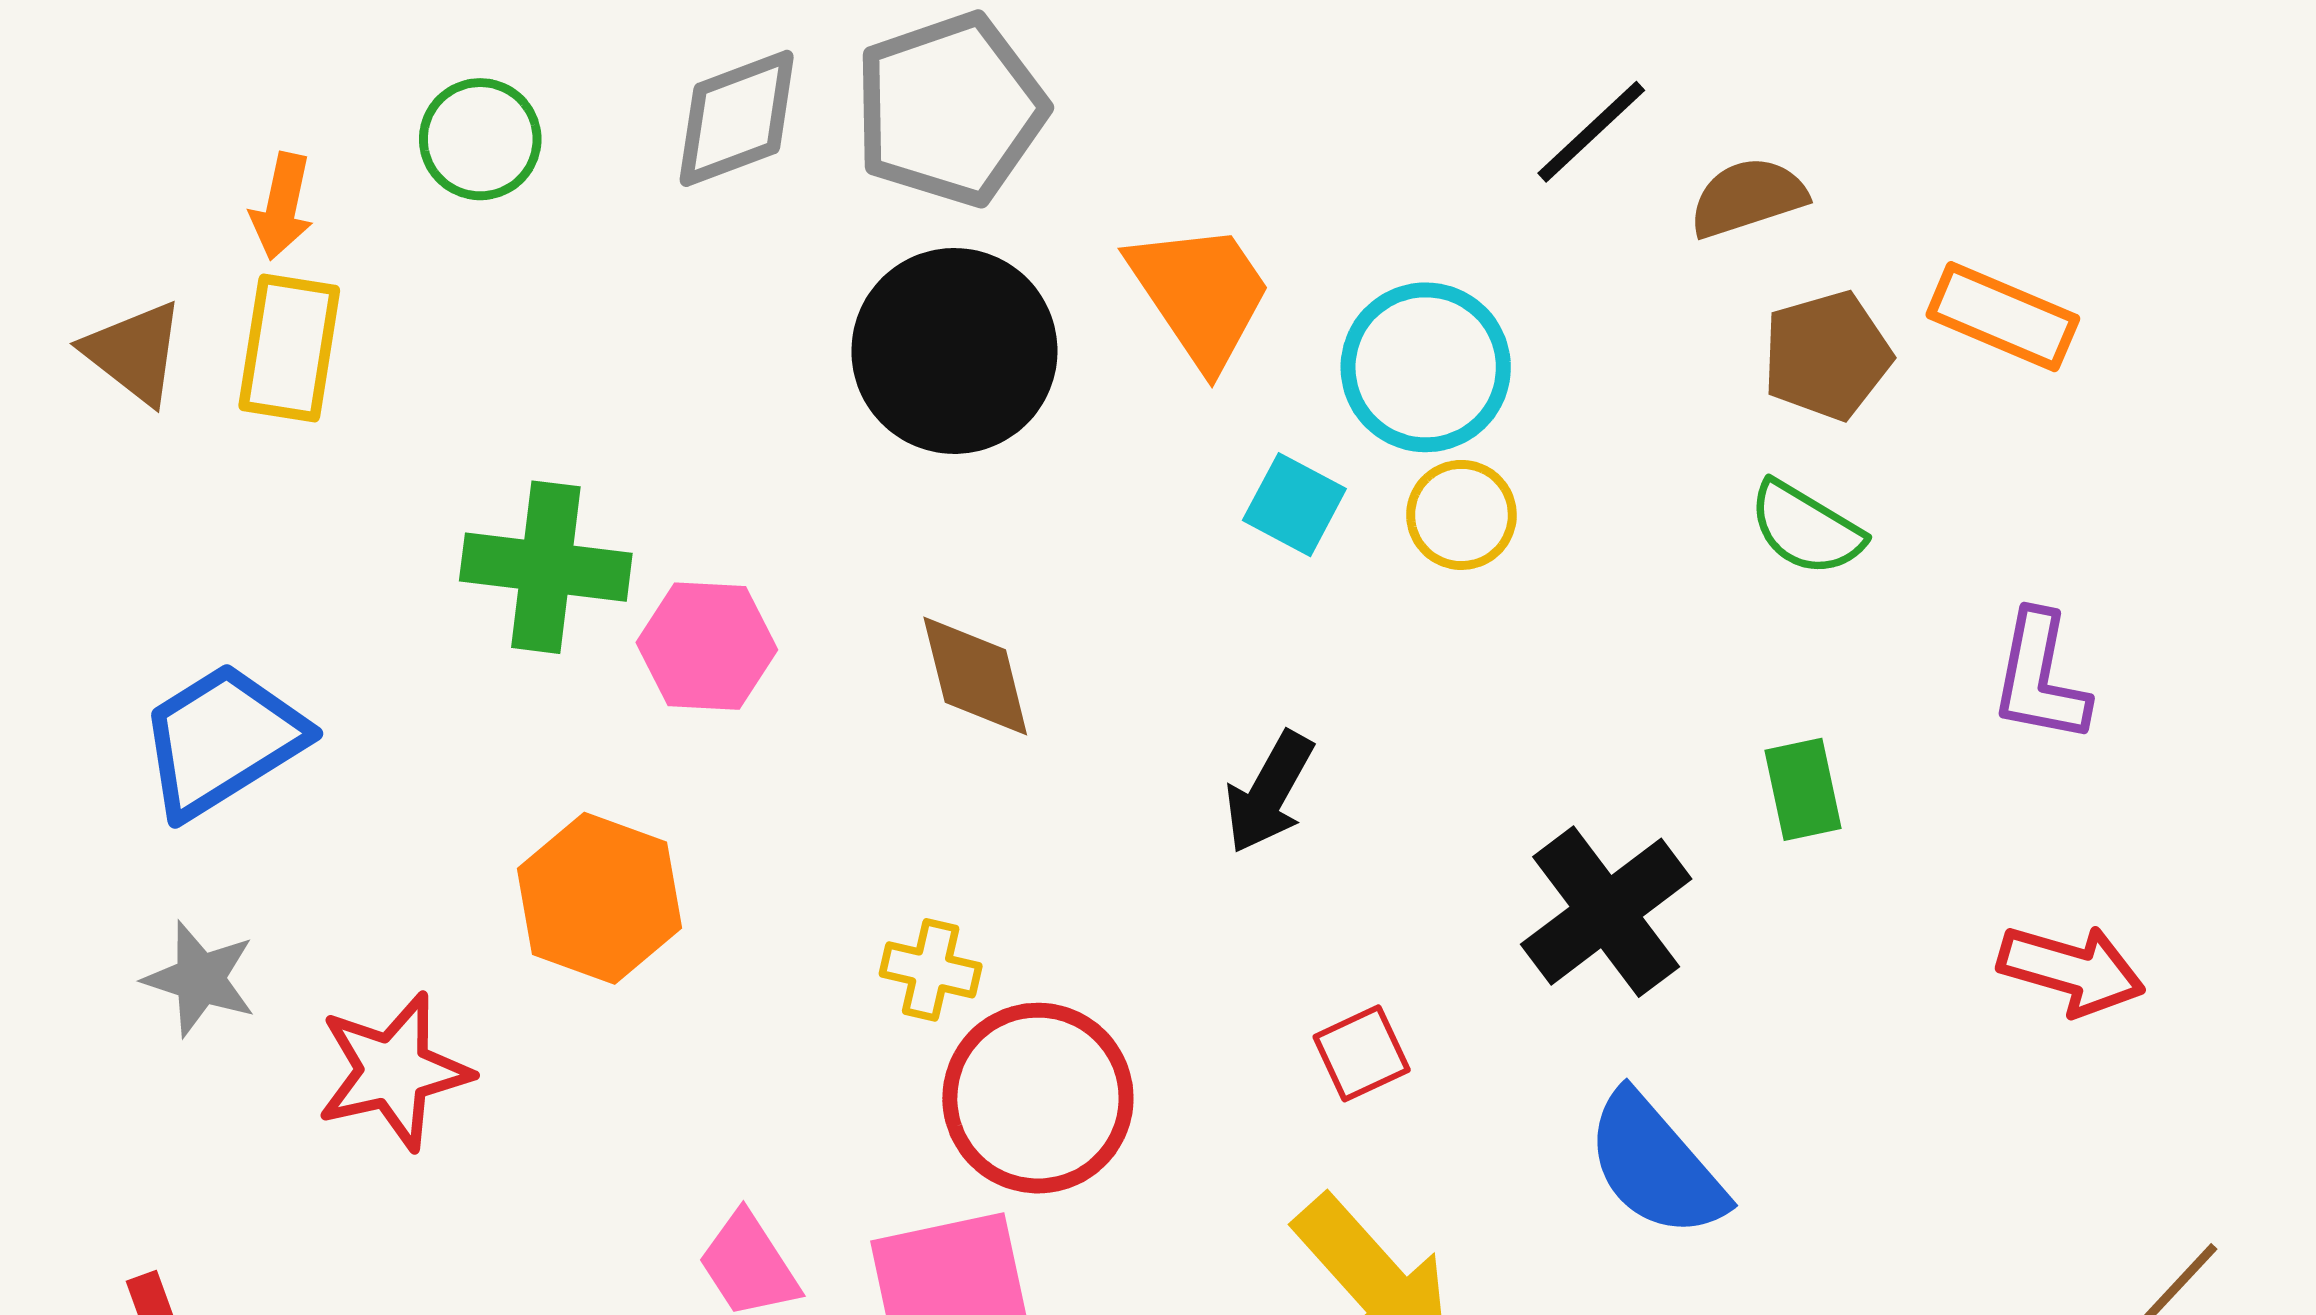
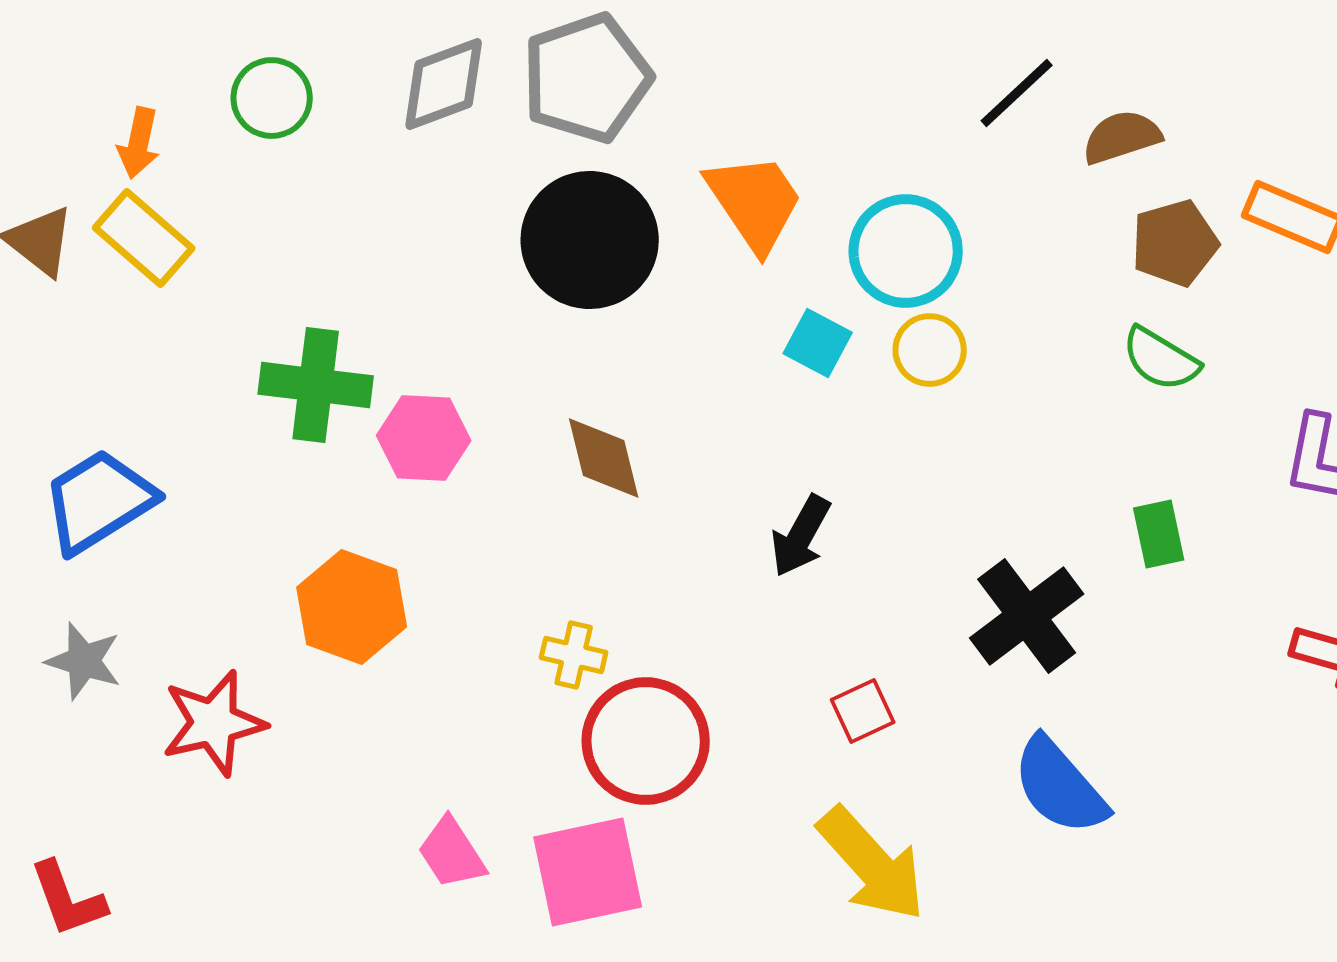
yellow rectangle: (289, 348) -> (144, 238), turned -58

